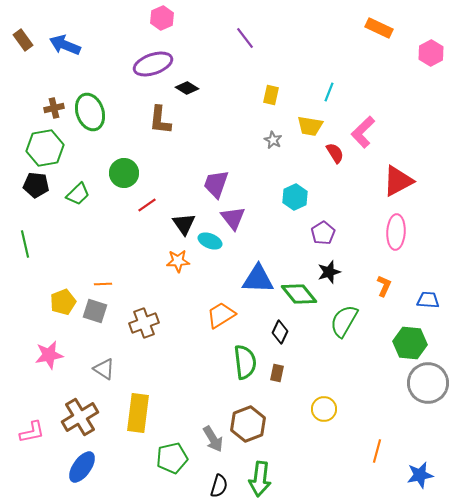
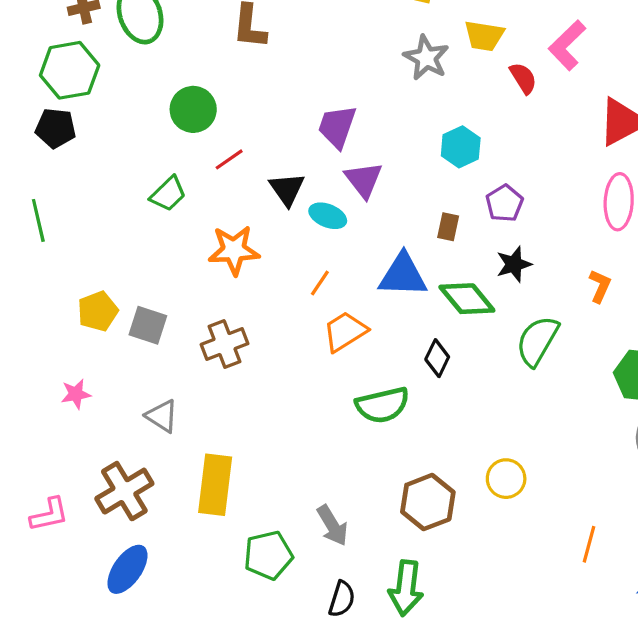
gray star: (273, 140) -> (426, 58), size x1.6
green trapezoid: (78, 194) -> (168, 194), moved
orange star: (178, 261) -> (234, 250), moved, size x1.4
orange line: (103, 284) -> (320, 283), moved, turned -54
pink star: (49, 355) -> (76, 394), size x0.7
green semicircle: (245, 362) -> (382, 405), turned 84
brown rectangle: (277, 373) -> (448, 227), moved
brown hexagon: (248, 424) -> (428, 502), moved

